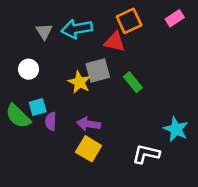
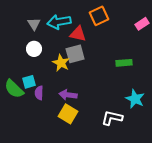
pink rectangle: (175, 18) -> (142, 24), moved
red triangle: (115, 42) -> (78, 34), moved
white circle: (29, 69) -> (34, 49), moved
green rectangle: (133, 82) -> (124, 63), moved, turned -56

